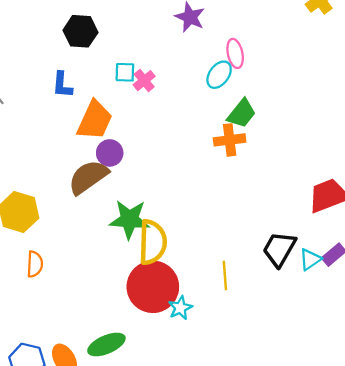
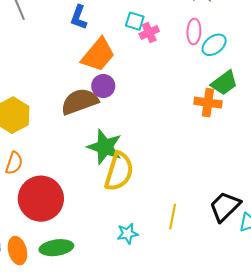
pink ellipse: (235, 53) -> (194, 31), moved
red circle: (153, 287) -> (41, 199), moved

